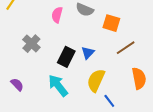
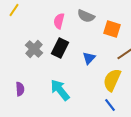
black rectangle: (66, 57) -> (60, 48), moved
yellow semicircle: (96, 80) -> (112, 80), moved
purple semicircle: (17, 85) -> (20, 89), turned 40

